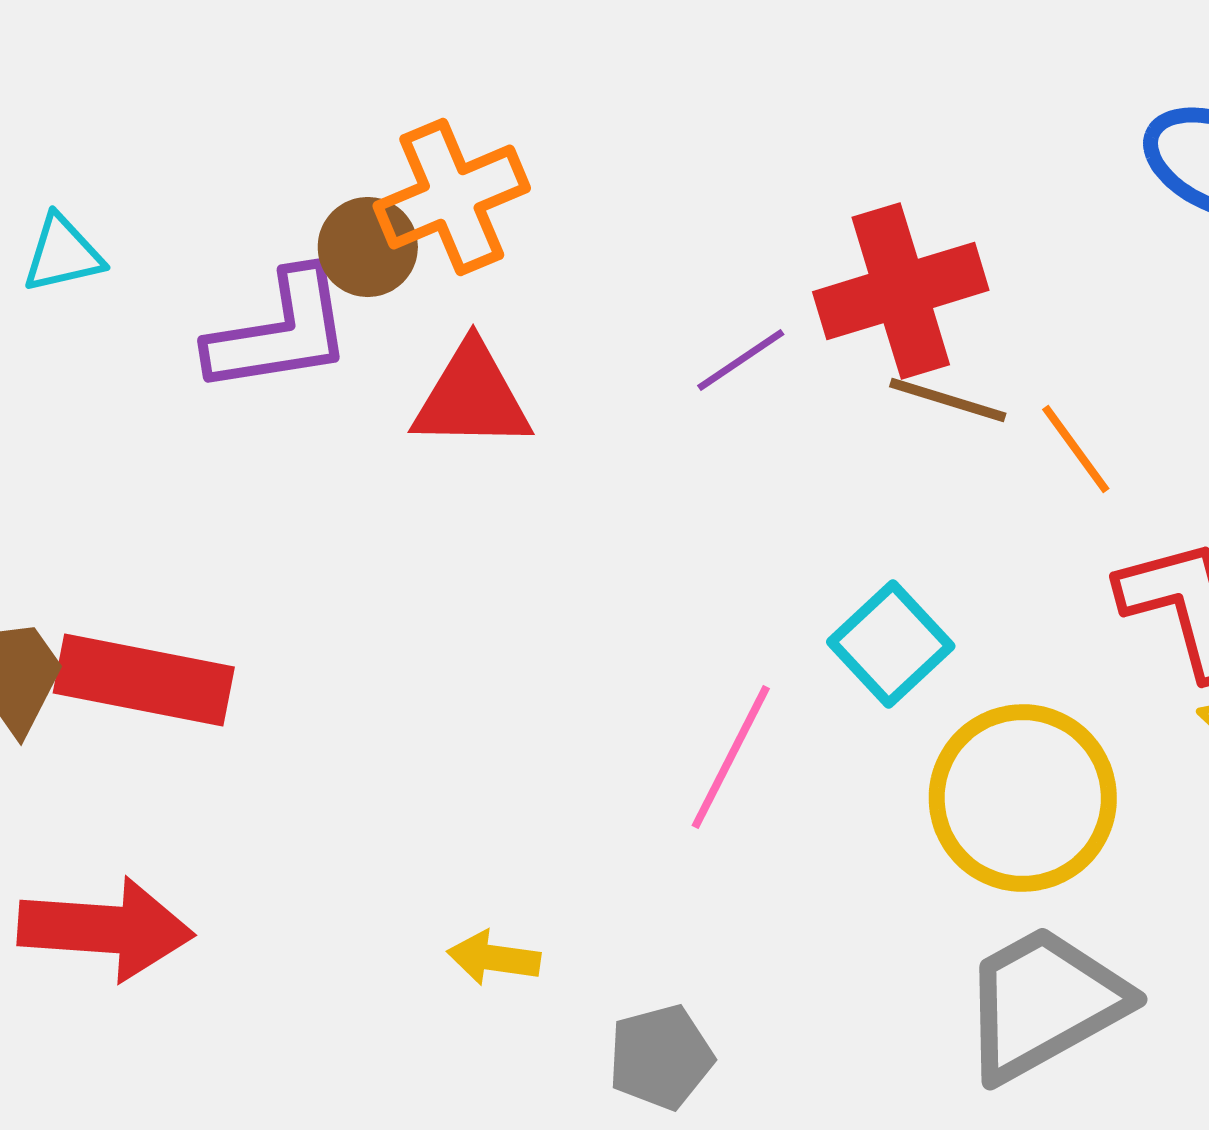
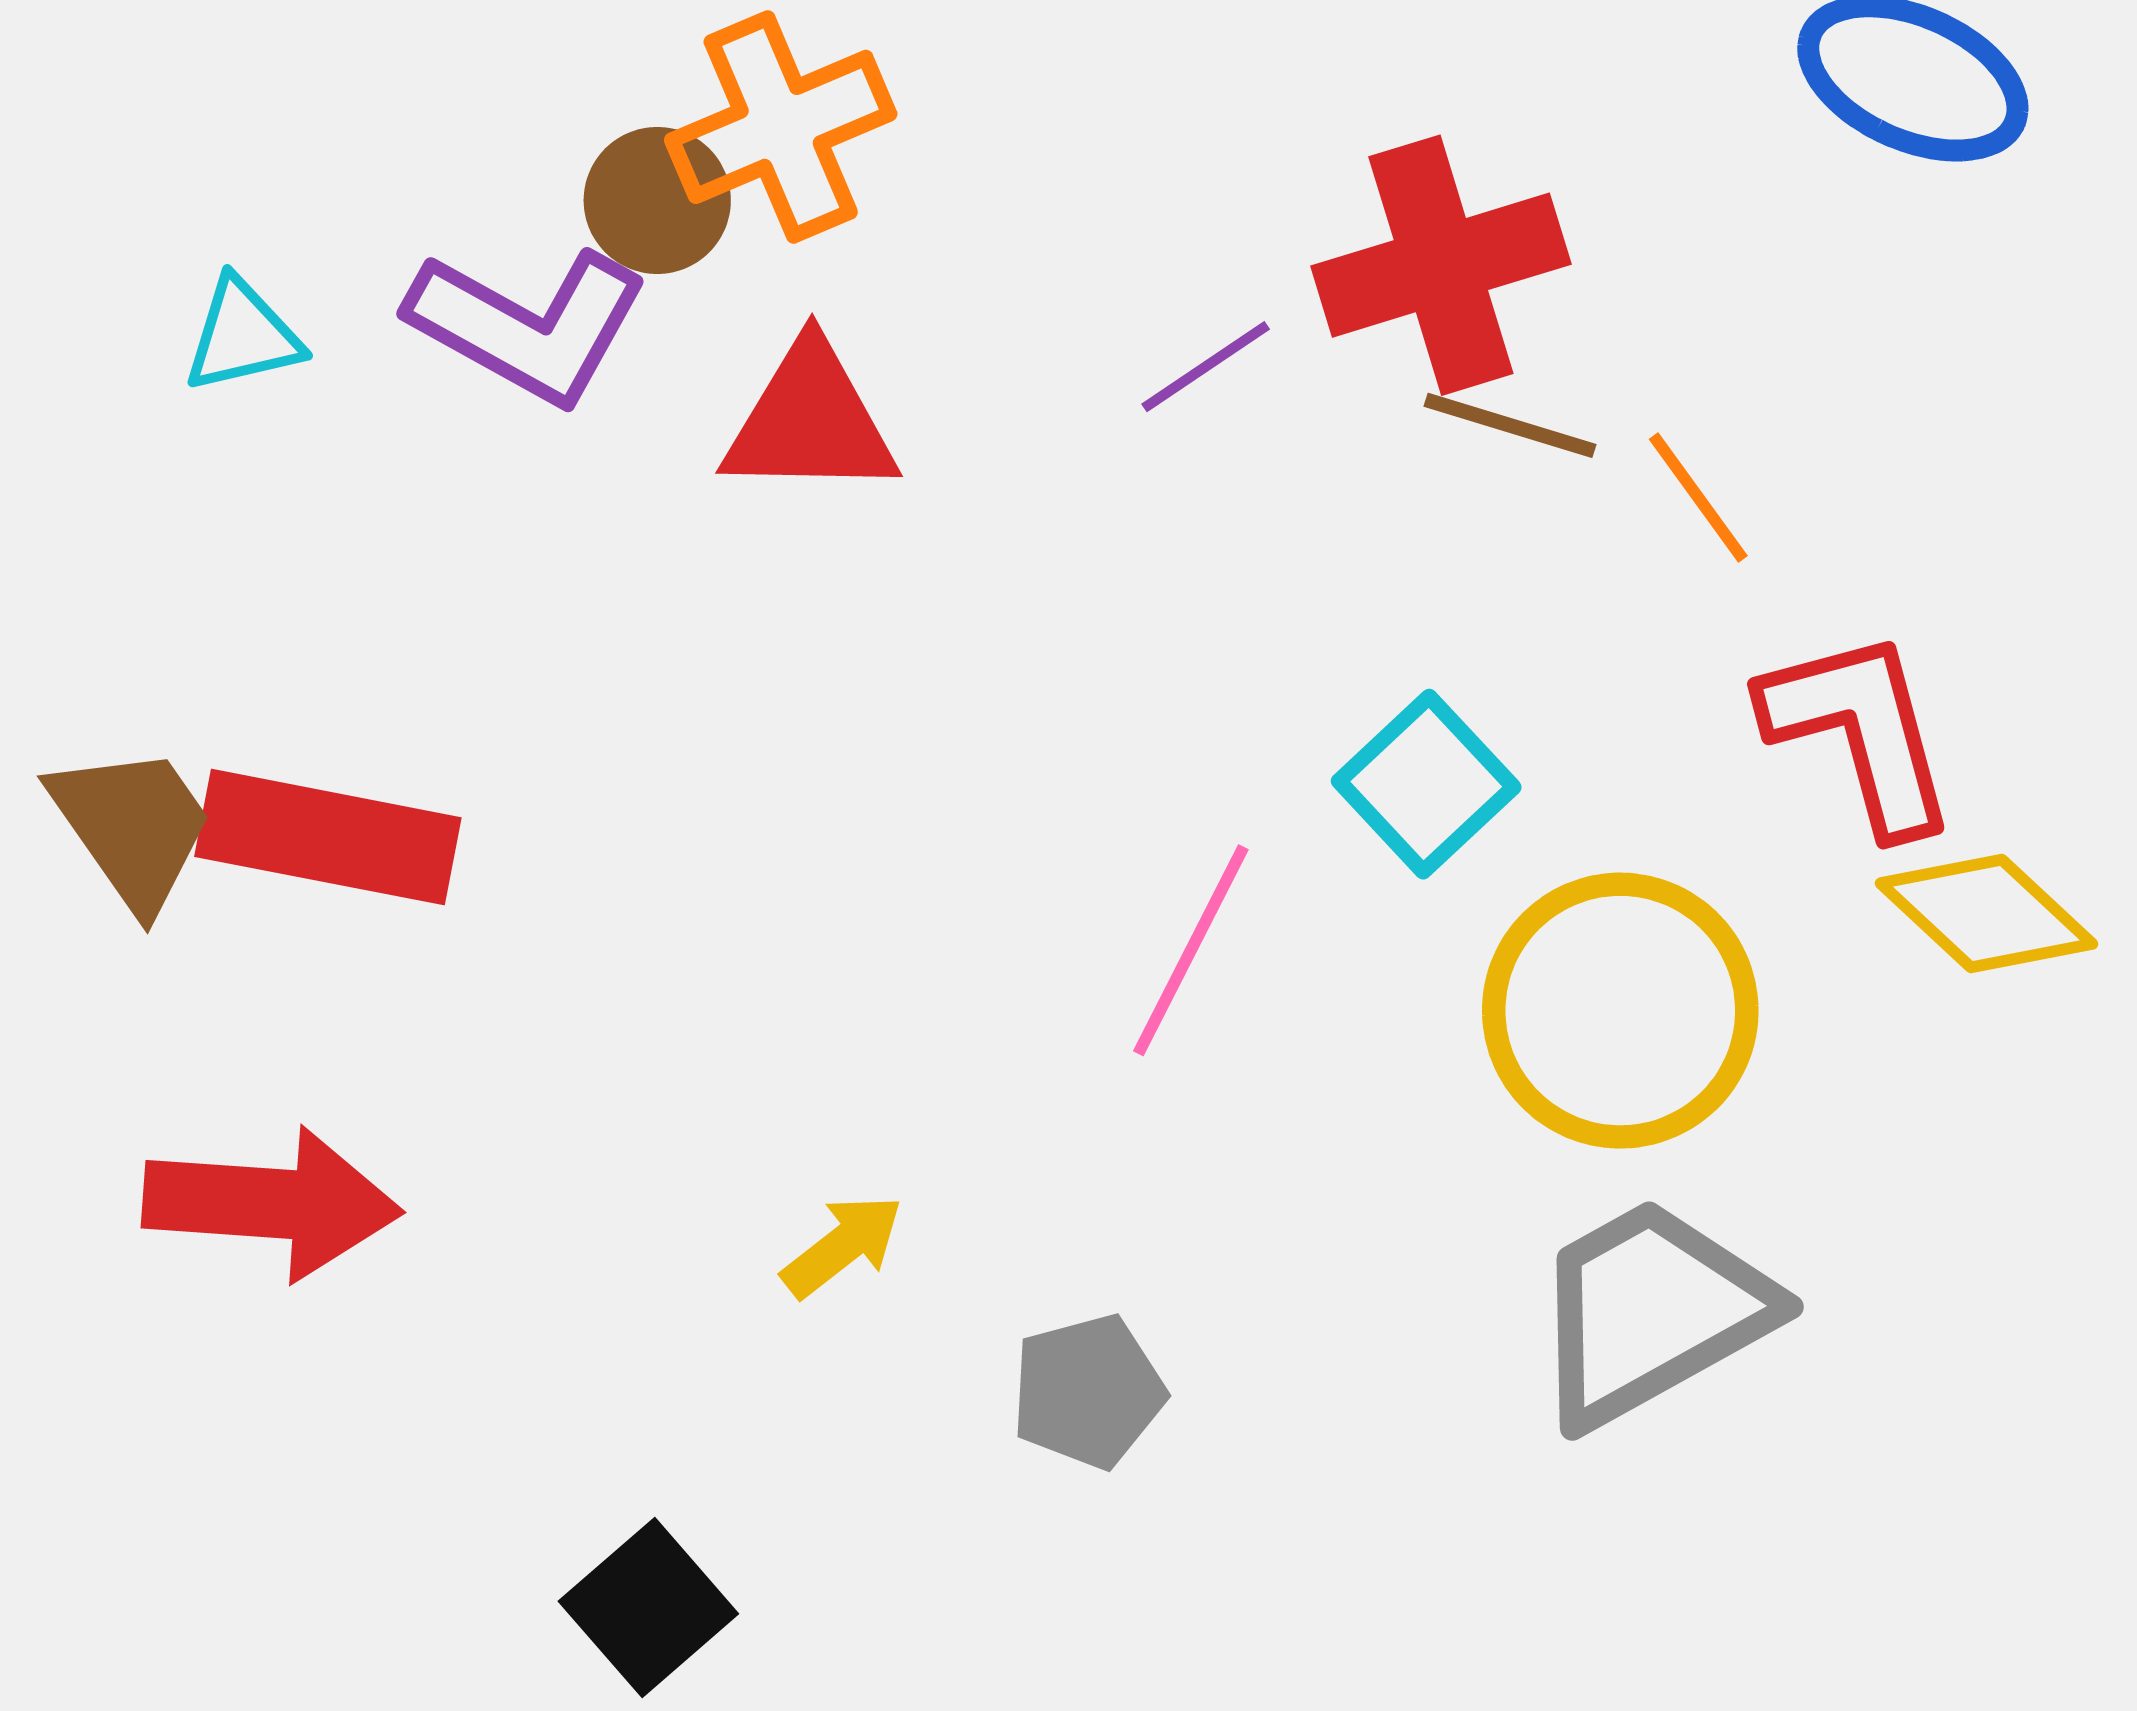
cyan triangle: (63, 254) -> (243, 336), moved
purple L-shape: (280, 332) -> (528, 325), turned 38
yellow arrow: (494, 958) -> (842, 1246), turned 134

